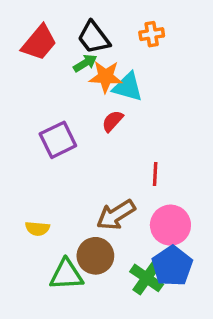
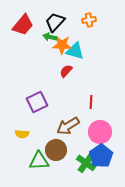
black trapezoid: (94, 38) -> (55, 22), turned 80
green arrow: (85, 63) -> (50, 37), turned -136
purple square: (58, 140) -> (37, 102), moved

